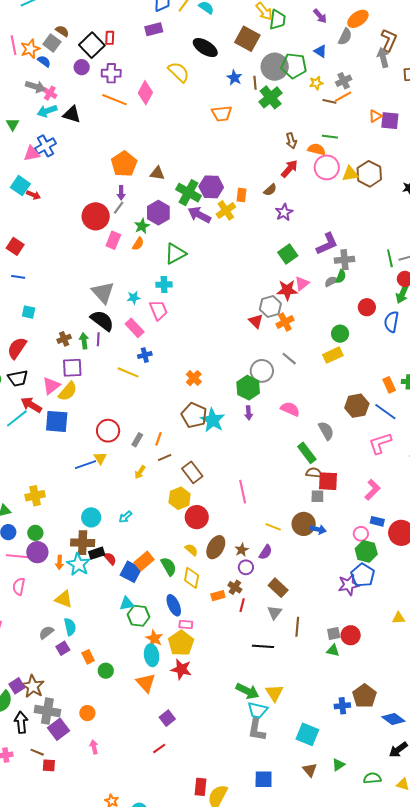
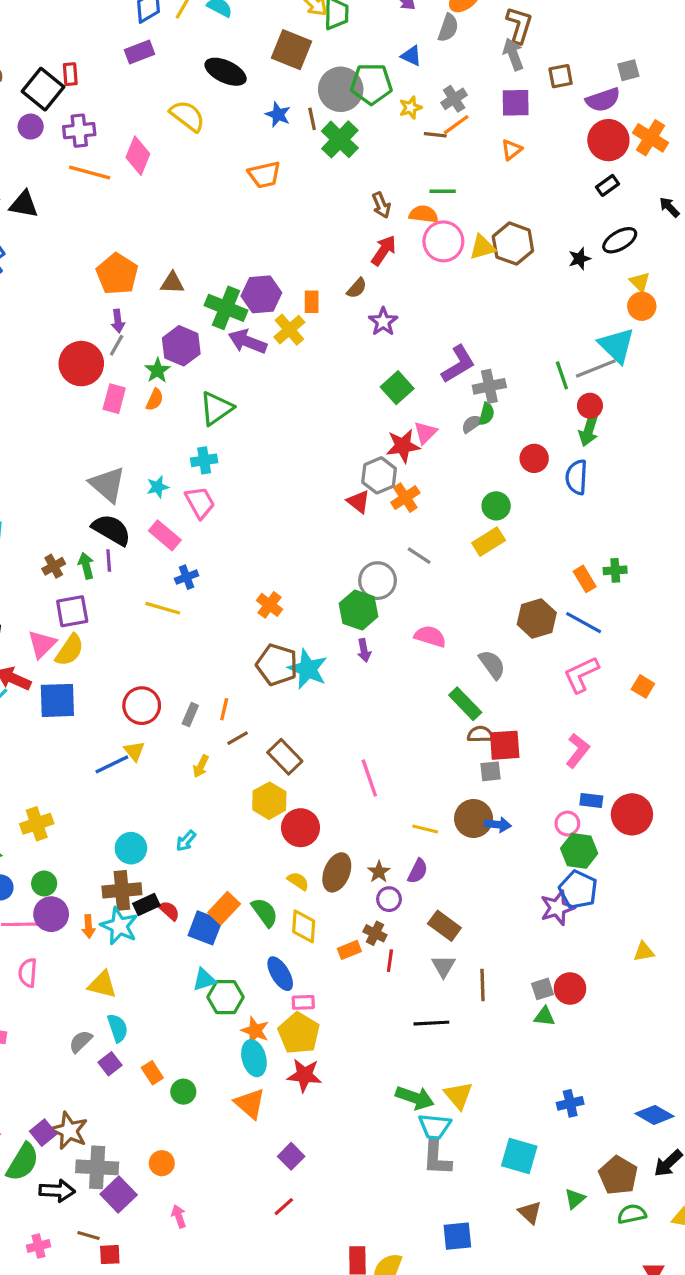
purple square: (390, 121) -> (516, 103), moved
brown pentagon: (365, 696) -> (618, 1175), moved
black arrow: (21, 722) -> (57, 1191), turned 105

